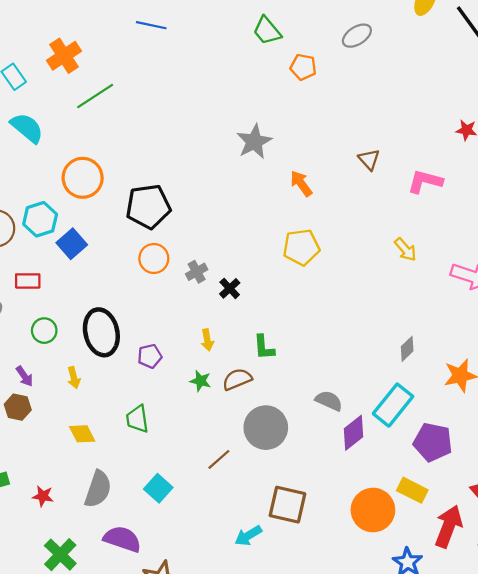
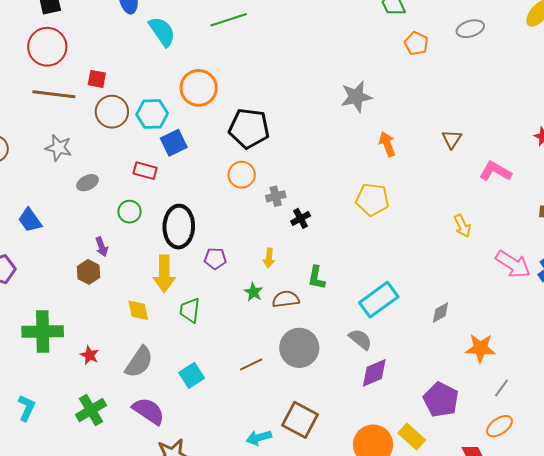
red rectangle: (28, 281) -> (145, 171), moved
yellow arrow: (74, 378) -> (164, 274), moved, size x1.8
cyan rectangle: (393, 405) -> (379, 300), moved

